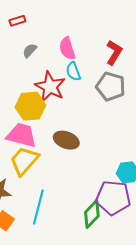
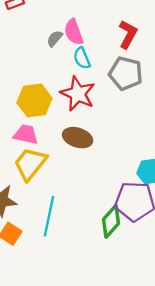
gray semicircle: (30, 51) -> (55, 39), moved
red star: (50, 87) -> (78, 94), moved
pink trapezoid: (22, 135) -> (26, 134), size x0.7

